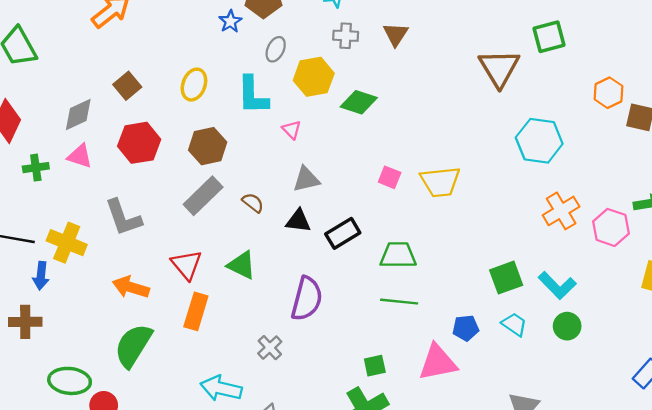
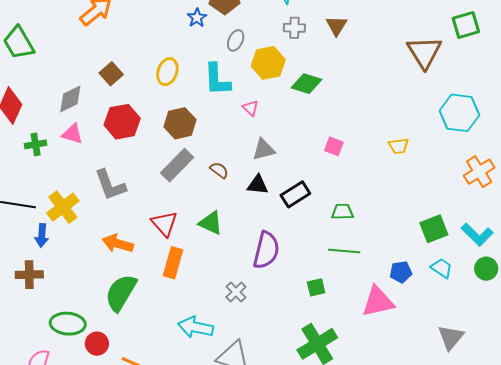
yellow trapezoid: (440, 182) -> (399, 146), moved, size x0.6
yellow cross: (67, 243) -> (63, 207), turned 32
green trapezoid: (398, 255) -> (342, 212), size x0.7
green square: (375, 366) -> (316, 287), moved

